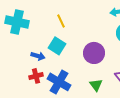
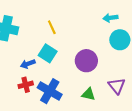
blue arrow: (38, 56) -> (28, 64), turned 144
green triangle: (96, 85) -> (88, 94), turned -40

